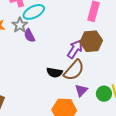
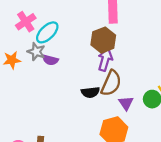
purple semicircle: (29, 36) -> (50, 60), turned -32
brown hexagon: (91, 41) -> (103, 40), moved

